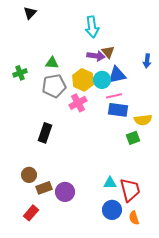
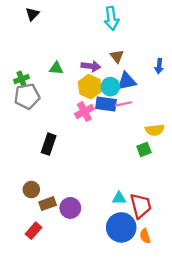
cyan arrow: (92, 27) -> (111, 18), moved
purple arrow: (96, 56) -> (91, 66), moved
gray pentagon: (54, 86) -> (27, 96), moved
blue rectangle: (118, 110) -> (106, 104), moved
blue circle: (112, 210) -> (121, 227), size x1.4

